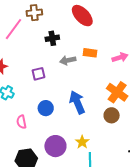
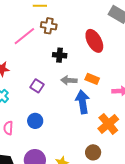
purple square: (38, 74) -> (37, 86), turned 32
blue arrow: (77, 102) -> (83, 102), moved
brown circle: (112, 115) -> (93, 152), moved

